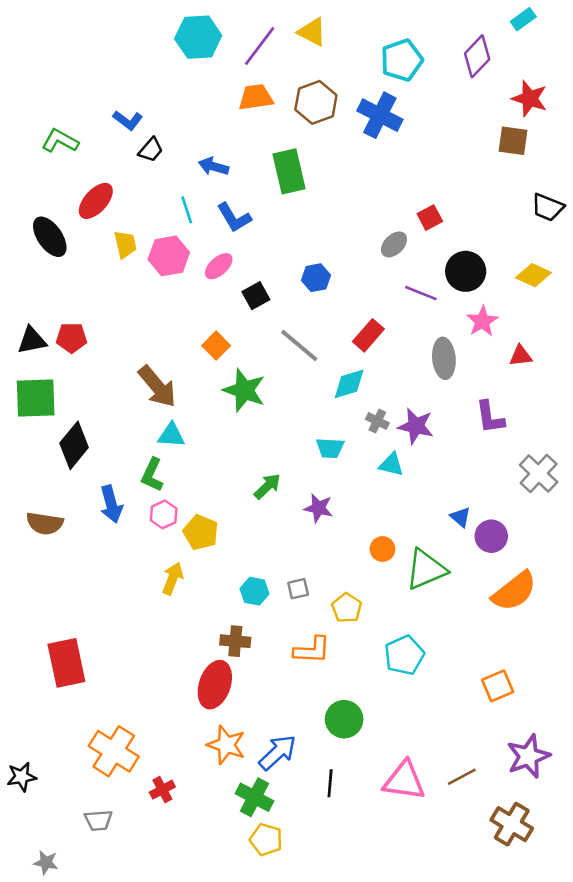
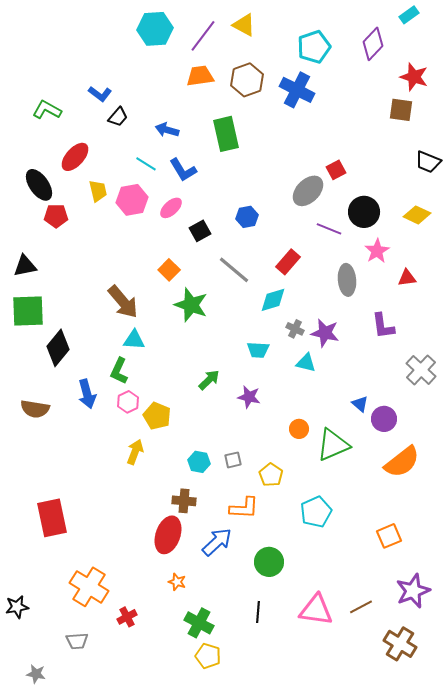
cyan line: (187, 210) -> (146, 164), turned -40
gray ellipse: (394, 244) -> (308, 191), size x1.5
red pentagon: (72, 338) -> (56, 216), moved
orange star: (226, 745) -> (177, 582), size x0.6
blue arrow: (278, 752) -> (217, 542), moved

